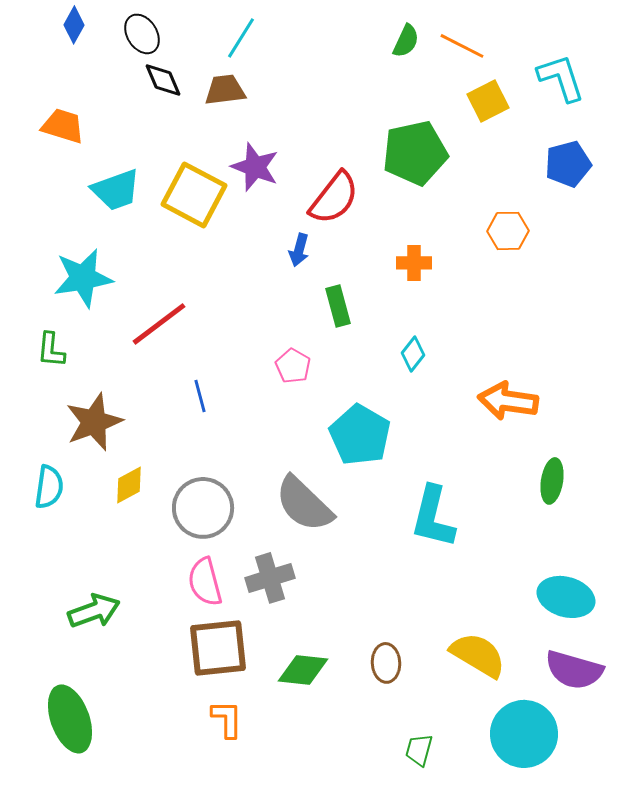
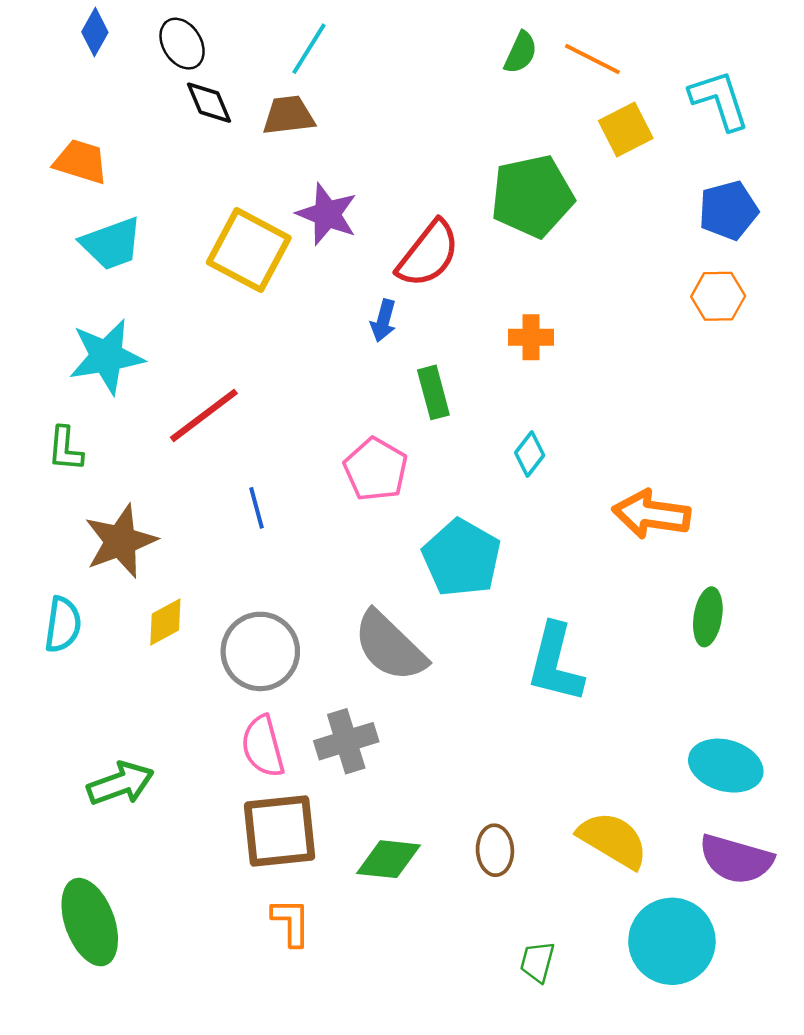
cyan trapezoid: (116, 190) -> (112, 244), moved
orange hexagon: (508, 231) -> (718, 296), moved
pink pentagon: (293, 366) -> (376, 469), size x1.4

